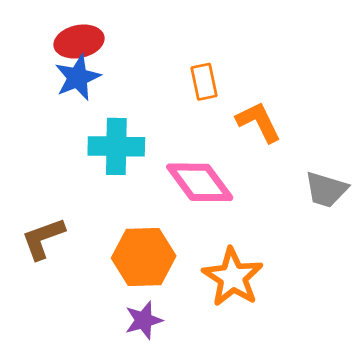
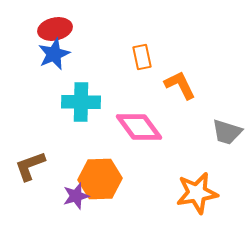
orange star: (233, 277) -> (197, 193), moved, turned 30
purple star: (144, 320) -> (76, 196), moved

